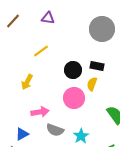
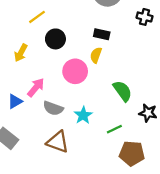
black circle: (73, 70) -> (55, 39), moved
pink arrow: (40, 112) -> (36, 87), turned -42
blue triangle: (22, 134) -> (15, 101), moved

